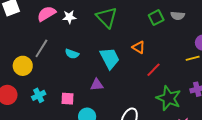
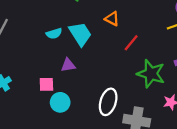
cyan semicircle: (72, 54) -> (54, 33), moved, turned -32
pink square: (67, 99) -> (46, 84), moved

